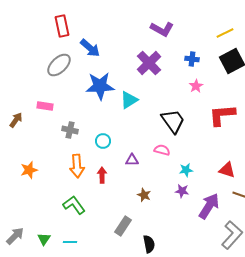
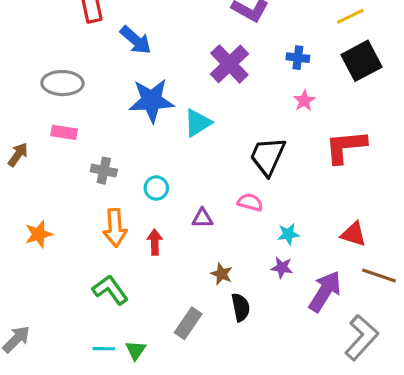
gray ellipse: (59, 65) -> (62, 83), moved, turned 45
black trapezoid: (173, 121) -> (268, 156), turned -120
green triangle: (44, 239) -> (136, 350), moved
black semicircle: (149, 244) -> (241, 307), moved

